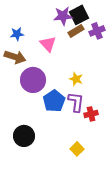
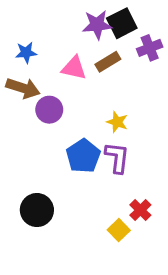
brown rectangle: (76, 31) -> (108, 62), moved
pink triangle: (48, 44) -> (74, 68), turned -36
purple circle: (33, 80) -> (49, 110), moved, size x0.7
red cross: (91, 114) -> (140, 210), moved, turned -32

